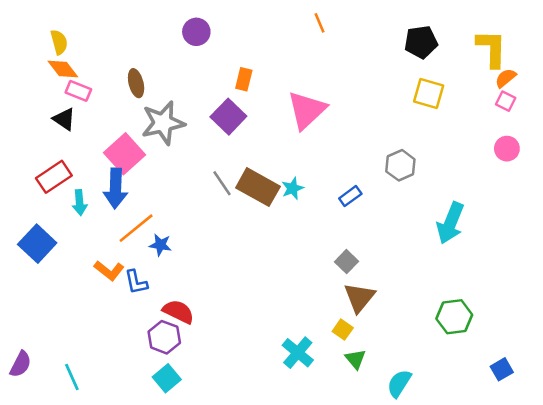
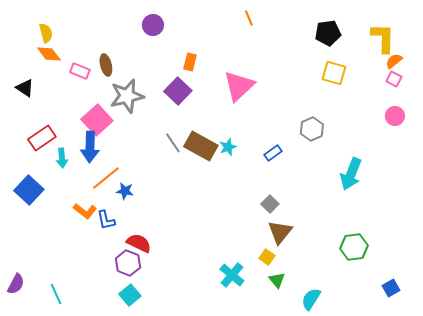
pink rectangle: (78, 91) -> (80, 71), moved
black triangle: (64, 119) -> (25, 88), moved

